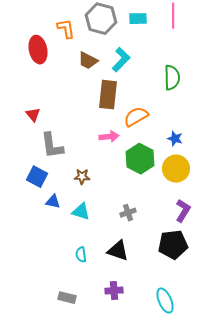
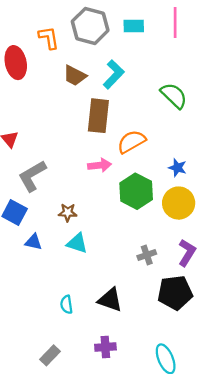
green semicircle: (172, 78) -> (174, 96), turned -45
gray L-shape: (52, 146) -> (32, 176), turned 68
cyan triangle: (81, 212) -> (77, 243), moved
gray cross: (128, 213) -> (147, 255), moved
gray rectangle: (67, 298) -> (50, 355), turned -60

